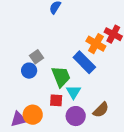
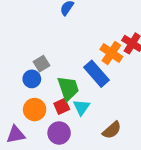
red square: (56, 100) -> (62, 106), moved, turned -32
orange circle: (33, 115) -> (35, 110), moved
purple circle: (76, 116) -> (59, 133), moved

